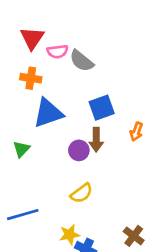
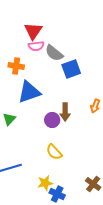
red triangle: (32, 38) -> (33, 31), moved
blue square: (102, 108) -> (71, 69), moved
yellow semicircle: (82, 193) -> (54, 152), turned 84

